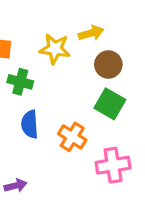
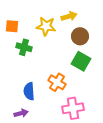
blue semicircle: (30, 124) -> (29, 91), moved
pink cross: (113, 165) -> (73, 108), moved

